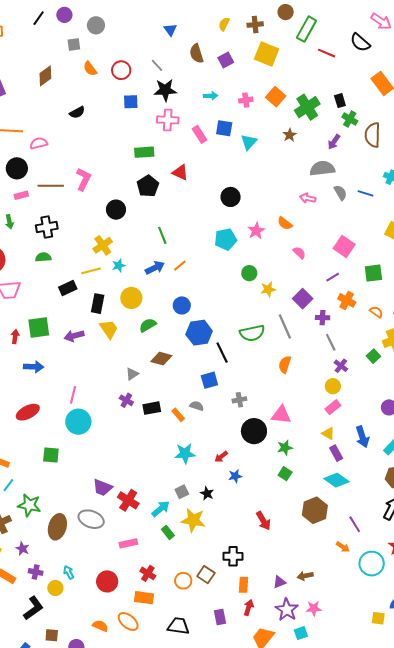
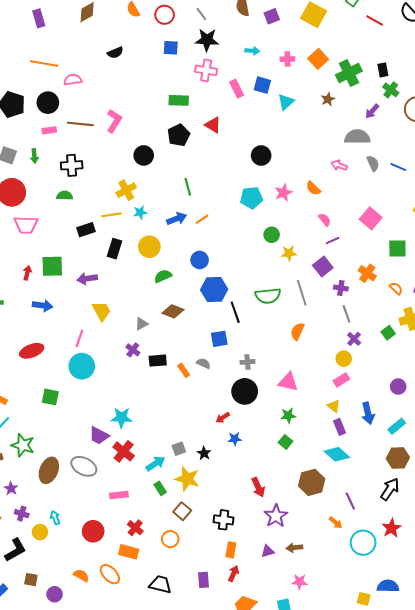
purple line: (333, 277) -> (333, 241), moved
yellow trapezoid: (109, 329) -> (101, 311), moved
black circle: (254, 431) -> (245, 391), moved
cyan star: (185, 454) -> (122, 418), moved
brown square: (206, 575) -> (182, 511), moved
purple star: (287, 610) -> (276, 516), moved

